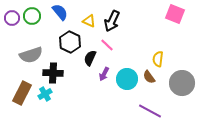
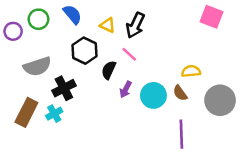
purple circle: (12, 18) -> (13, 31), moved
yellow semicircle: (158, 59) -> (191, 71), turned 77
black cross: (53, 73) -> (64, 88), turned -30
purple line: (150, 111) -> (181, 134), turned 60

